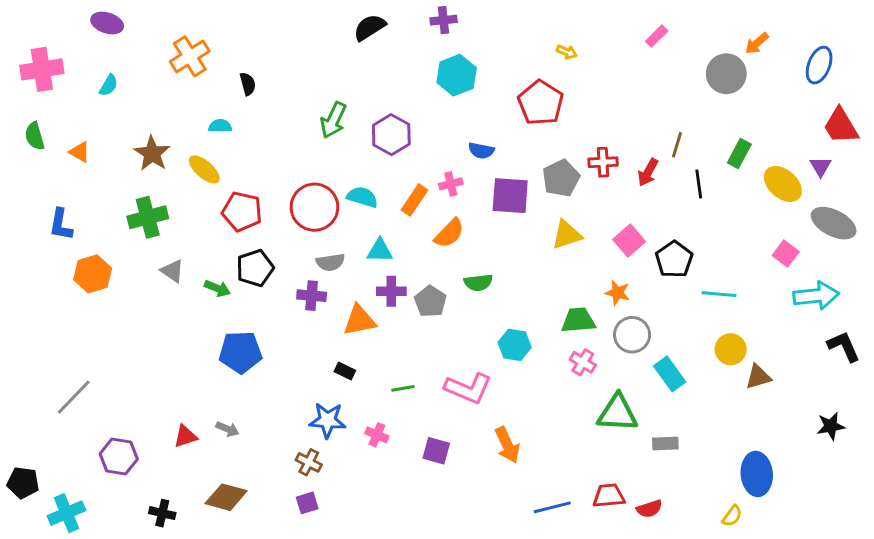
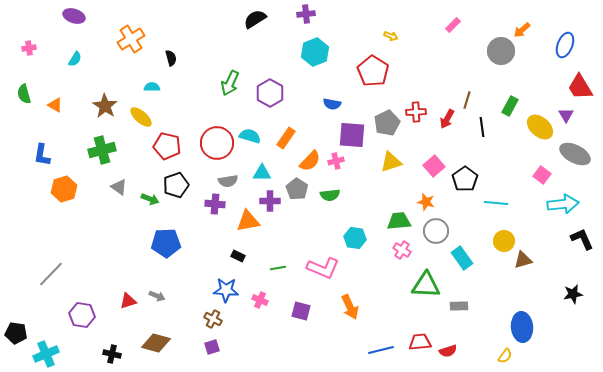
pink cross: (42, 69) -> (29, 48), size x0.5
pink cross: (451, 184) -> (336, 161), moved
gray pentagon: (430, 301) -> (297, 189), moved

